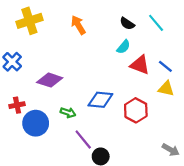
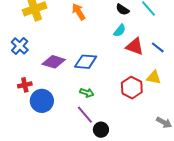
yellow triangle: (166, 89) -> (154, 77), moved
blue diamond: (100, 100) -> (86, 62), moved
green arrow: (68, 113) -> (87, 93), moved

